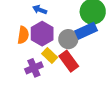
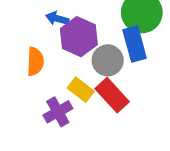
blue rectangle: (86, 31) -> (135, 44), turned -75
purple hexagon: (42, 34) -> (79, 37), moved

